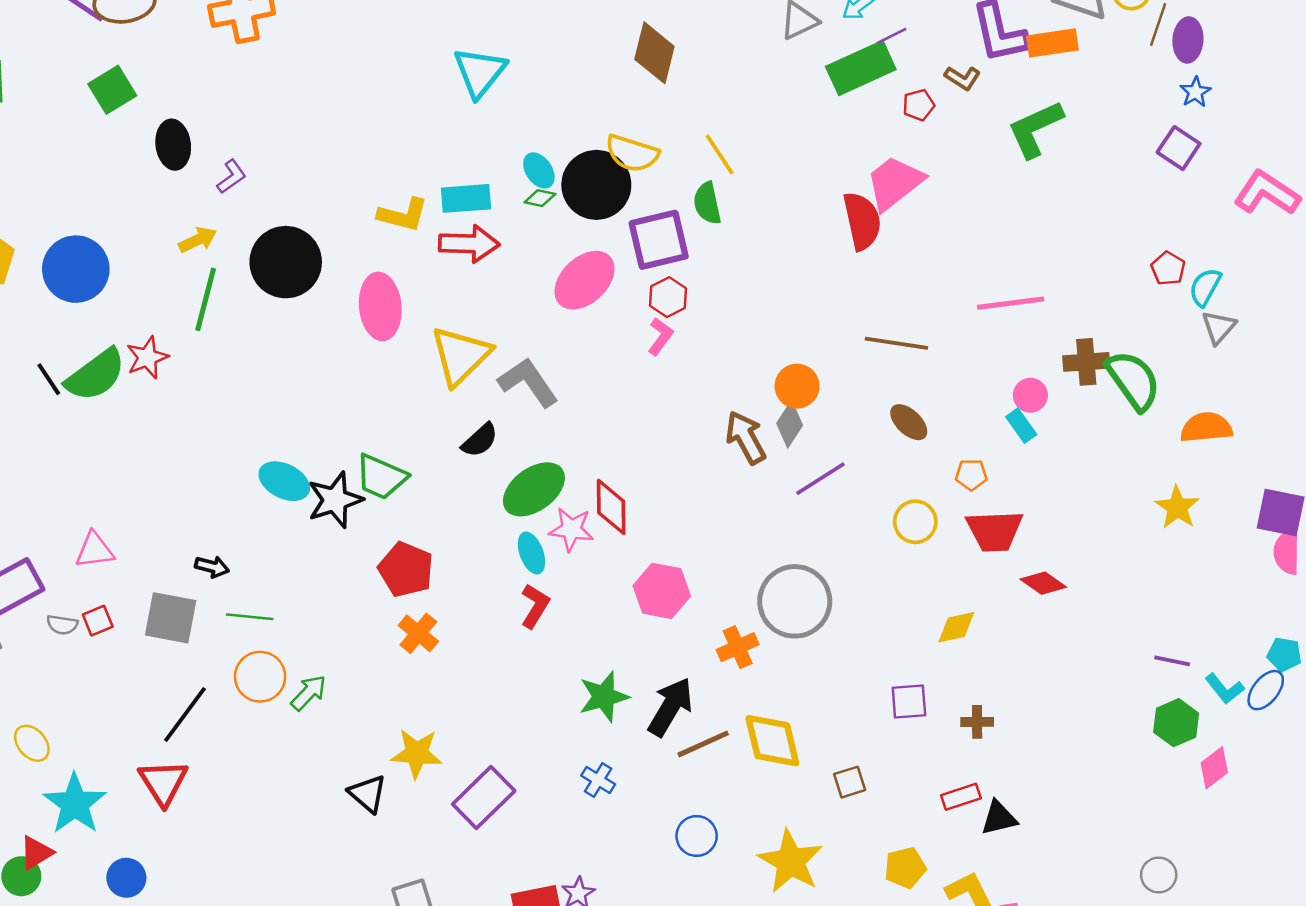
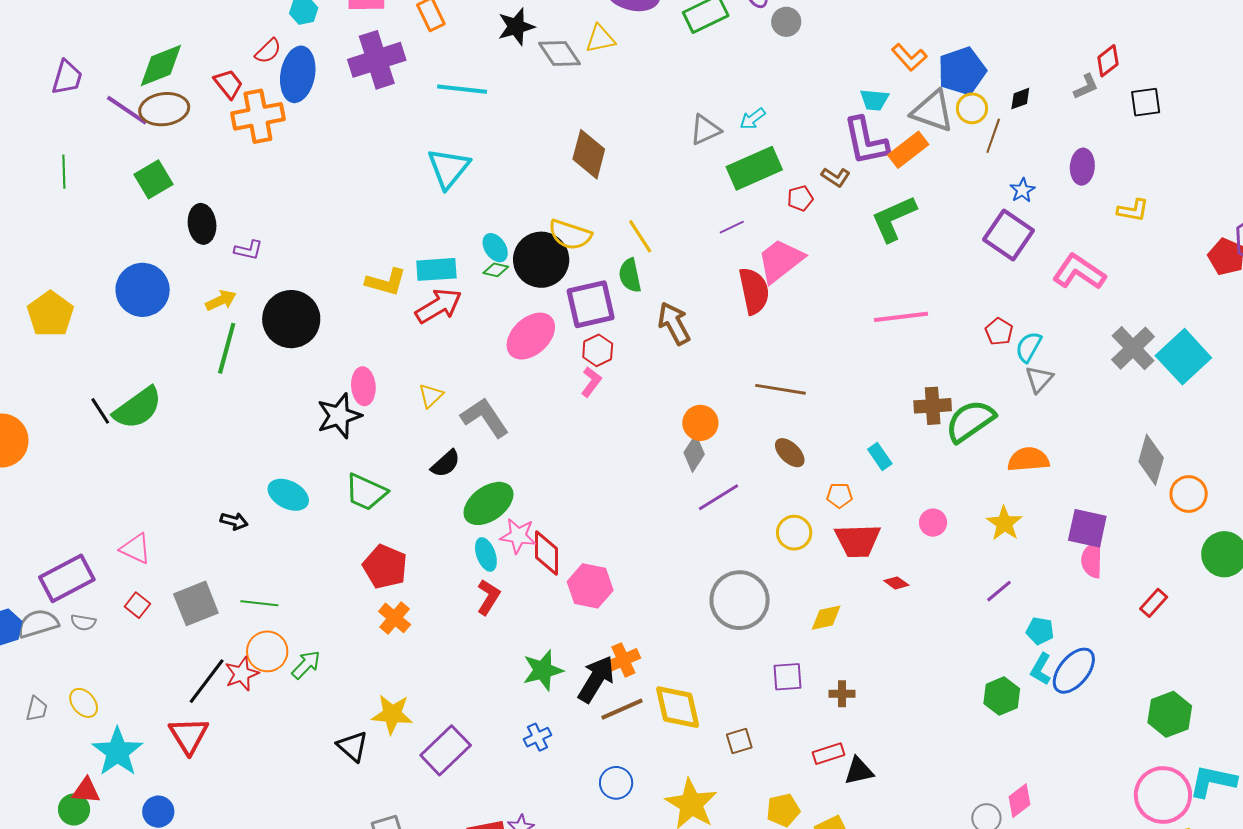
purple line: (892, 36) -> (732, 227), moved
purple ellipse: (1188, 40) -> (1082, 167), moved
orange rectangle: (1052, 43) -> (908, 150), turned -30
purple square: (1179, 148) -> (1009, 235), size x1.4
purple L-shape: (231, 177) -> (248, 250), turned 48
red arrow: (469, 244) -> (439, 306), turned -33
blue circle: (76, 269) -> (143, 290), moved
pink line: (1011, 303) -> (901, 317), moved
pink ellipse: (380, 306) -> (363, 386), moved, size x0.7
yellow triangle: (461, 356) -> (431, 396), size x0.5
red star: (147, 358) -> (242, 674), moved
green semicircle: (1133, 380) -> (970, 421), turned -90
pink circle: (1030, 395) -> (933, 523), moved
brown arrow: (746, 437) -> (674, 323), moved
black star: (335, 500) -> (339, 416), moved
red diamond: (611, 507) -> (546, 553), moved
pink triangle: (95, 550) -> (136, 549), turned 32
black arrow: (212, 567) -> (234, 521), moved
red diamond: (1043, 583) -> (896, 583), size x0.7
gray circle: (795, 601) -> (740, 600), moved
gray square: (171, 618) -> (196, 603), turned -33
red square: (98, 621) -> (137, 605), turned -30
gray semicircle: (62, 625) -> (83, 622), moved
orange cross: (738, 647) -> (623, 660), moved
cyan pentagon: (1284, 654) -> (1040, 631), moved
purple line: (1172, 661) -> (999, 591), moved, turned -52
cyan L-shape: (1225, 689) -> (1041, 669), turned 68
blue ellipse: (1266, 690) -> (1074, 671), size x1.4
pink diamond: (1214, 768) -> (1020, 801), moved
blue cross: (598, 780) -> (538, 737), turned 32
red triangle: (36, 853) -> (86, 791), turned 36

